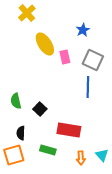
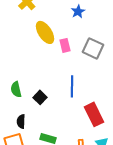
blue star: (83, 30) -> (78, 11), moved
blue line: (88, 87) -> (72, 86), moved
red rectangle: (69, 130) -> (94, 114), moved, turned 55

